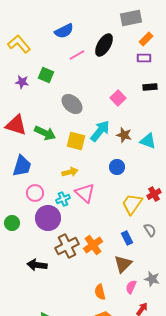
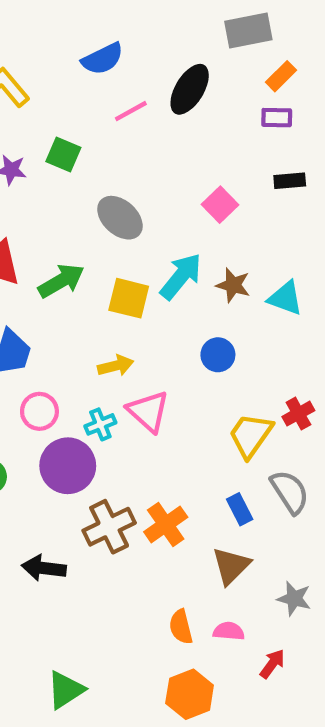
green arrow: (45, 133) -> (61, 281), turned -55
gray semicircle: (150, 230) -> (290, 492), size x1.5
pink semicircle: (131, 287) -> (229, 631), moved, turned 72

